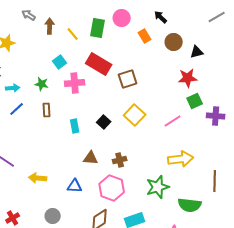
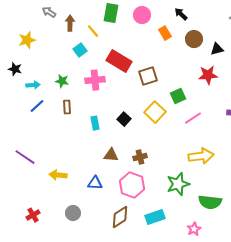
green rectangle: (98, 28) -> (111, 13), moved
cyan square: (60, 62) -> (80, 50), moved
green square: (195, 101) -> (178, 96), moved

